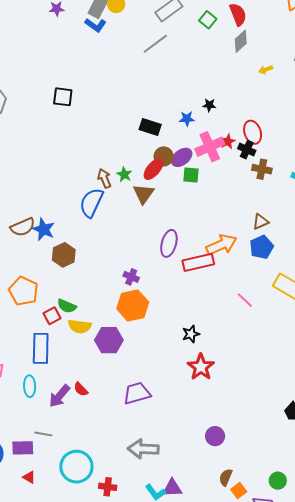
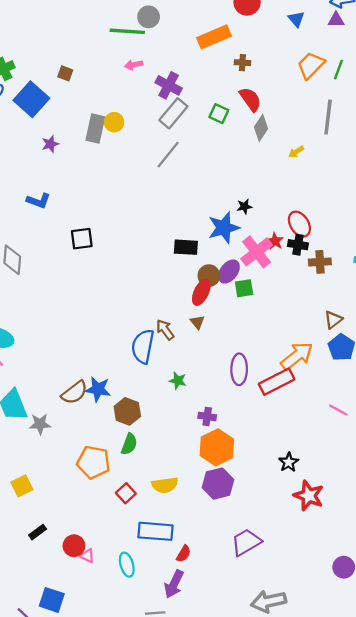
blue L-shape: (96, 25) -> (39, 201), moved
blue star: (187, 119) -> (224, 228), size x1.8
green star: (124, 174) -> (178, 381), moved
brown arrow: (104, 178) -> (165, 330), moved
brown triangle: (143, 194) -> (197, 322), size x0.6
green semicircle: (67, 306) -> (129, 444), moved, turned -78
red square: (52, 316) -> (126, 493), moved
purple hexagon: (109, 340) -> (218, 484), moved
blue rectangle: (41, 348) -> (155, 531), moved, turned -72
red semicircle: (81, 389) -> (184, 554), turned -91
purple arrow: (59, 396) -> (174, 584), moved

